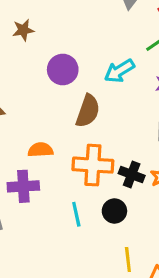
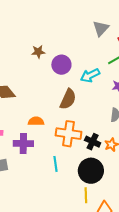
brown star: (23, 30) -> (38, 52), moved
purple circle: (63, 70) -> (61, 65), moved
black circle: (114, 211) -> (91, 171), moved, size x1.6

